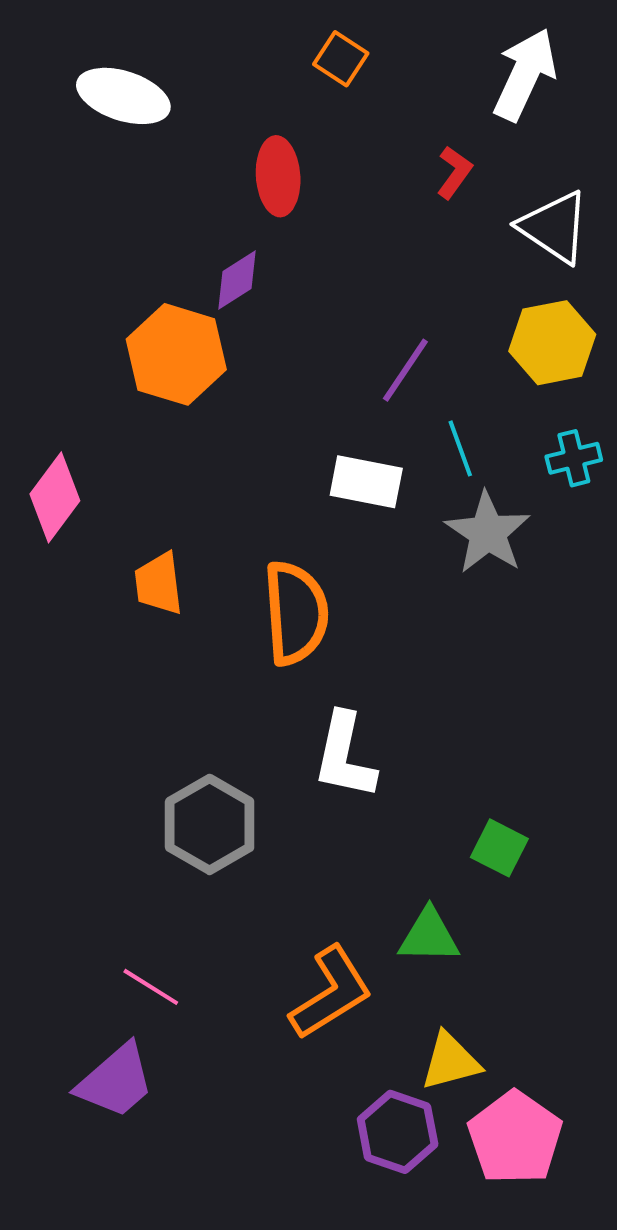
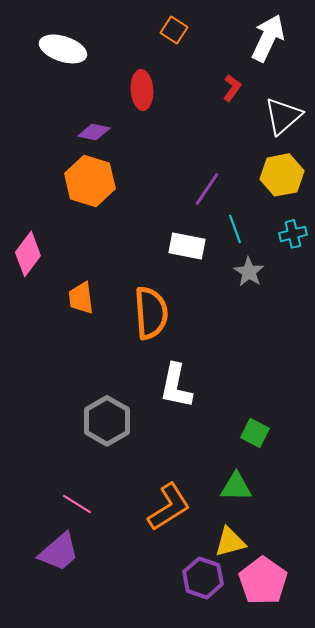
white triangle: (554, 227) -> (283, 116), turned 45
purple diamond: (237, 280) -> (94, 132), moved, turned 44
gray star: (488, 533) -> (249, 272), size x0.7
green triangle: (429, 936) -> (236, 487), moved

